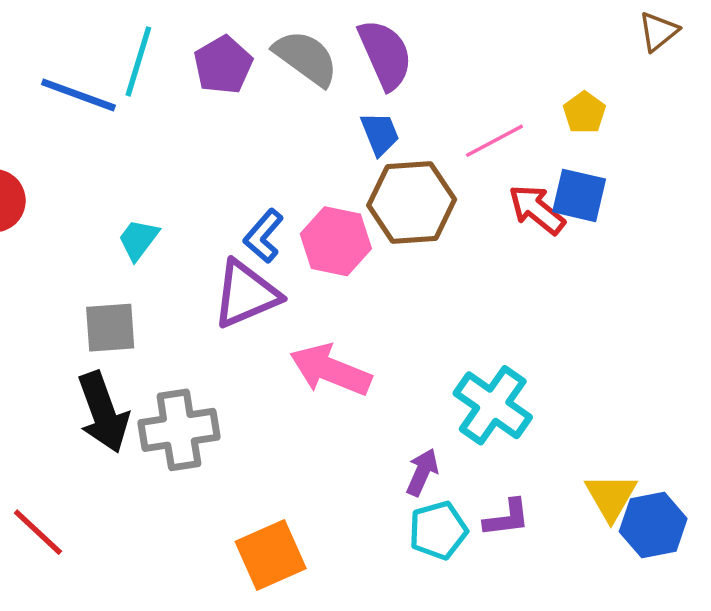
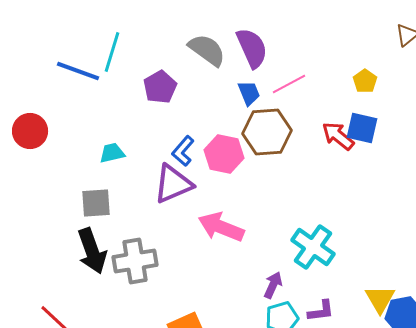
purple pentagon: (223, 65) -> (160, 87), moved
pink line: (494, 141) -> (289, 84), moved
cyan trapezoid: (138, 239) -> (112, 153), turned 40

